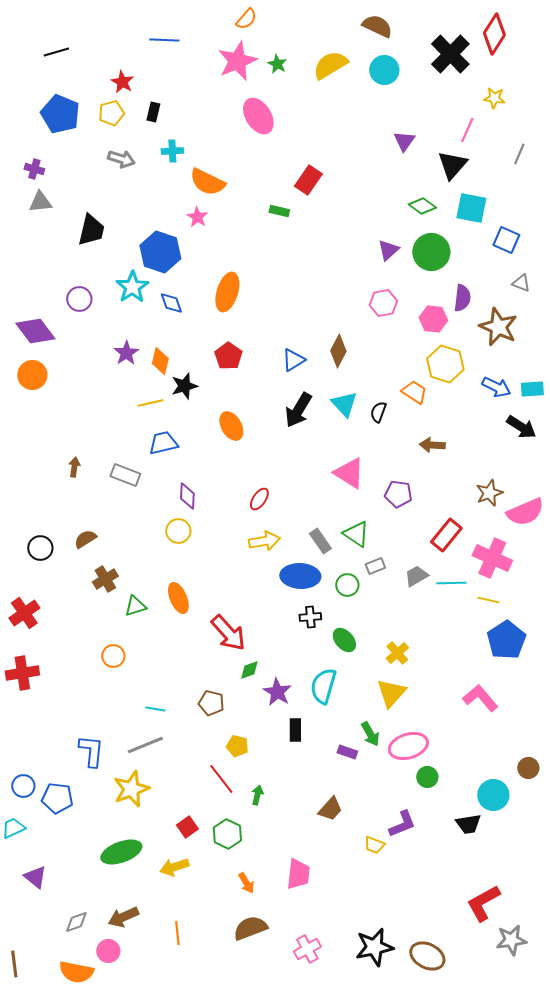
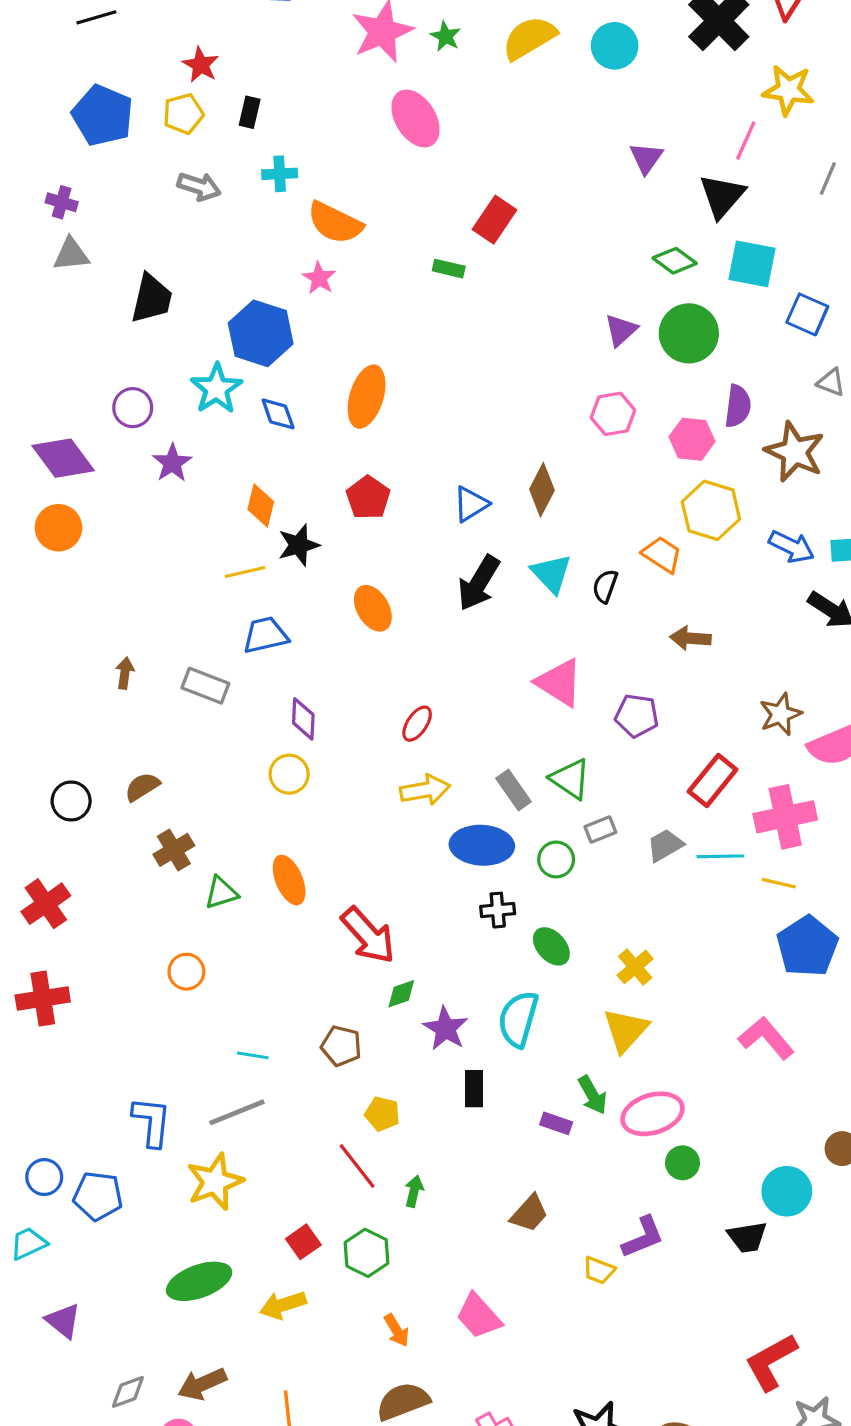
yellow star: (494, 98) -> (788, 90), size x1.5
purple star: (126, 353) -> (172, 463), moved
pink cross: (492, 558) -> (785, 817), turned -36
pink trapezoid: (298, 874) -> (479, 1316), turned 132

